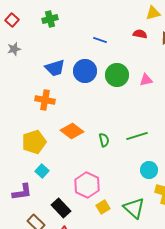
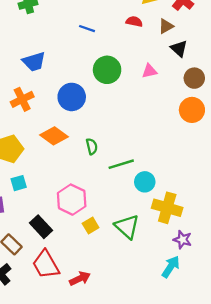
blue circle: (85, 71) -> (72, 97), moved
pink triangle: (146, 80) -> (149, 71), moved
orange cross: (45, 100) -> (22, 99), turned -36
green line: (137, 136) -> (121, 164), moved
cyan square: (42, 171) -> (19, 183), turned 32

